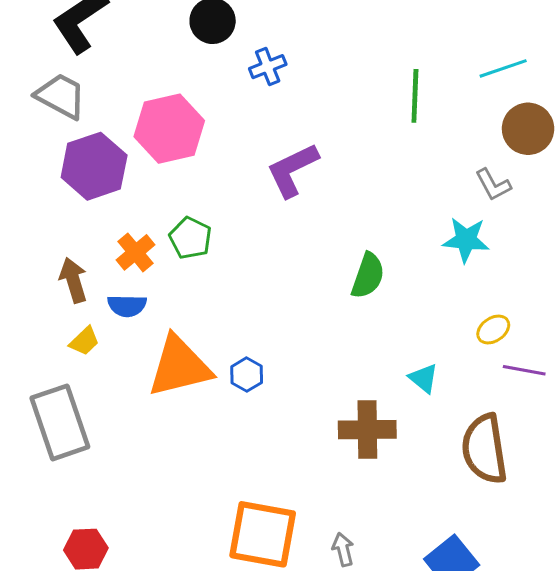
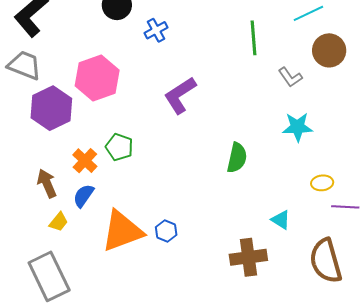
gray L-shape: (493, 185) -> (290, 77), moved
blue semicircle: (127, 306) -> (83, 196), turned 130
yellow ellipse: (493, 329) -> (322, 183), turned 35

